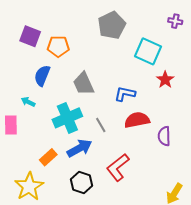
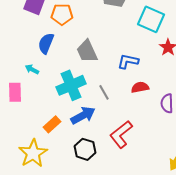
red semicircle: (137, 120) -> (140, 87), size x0.7

